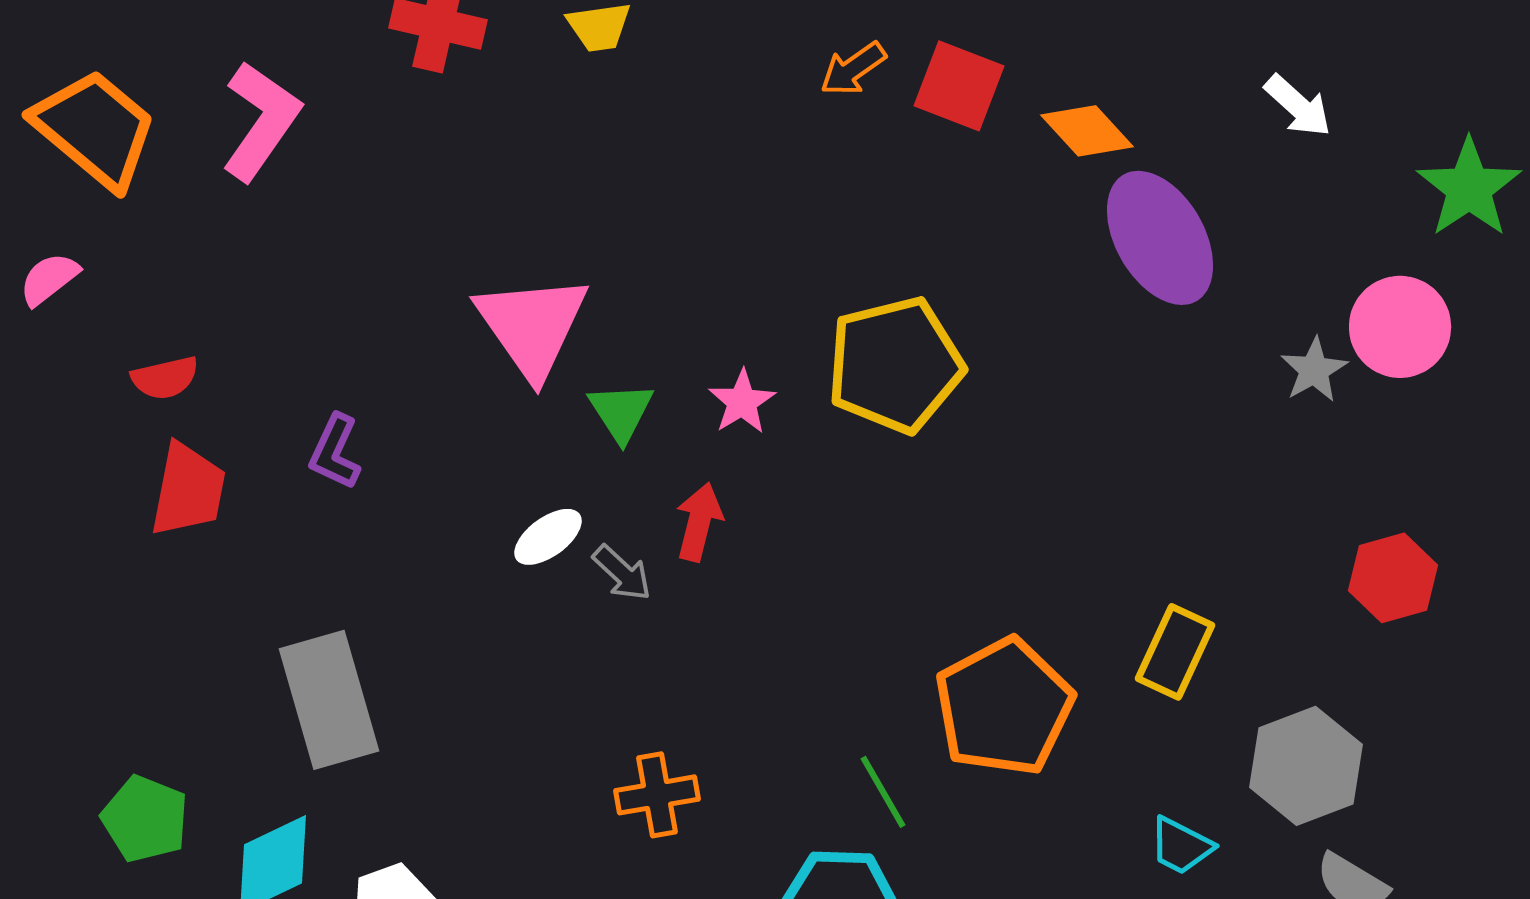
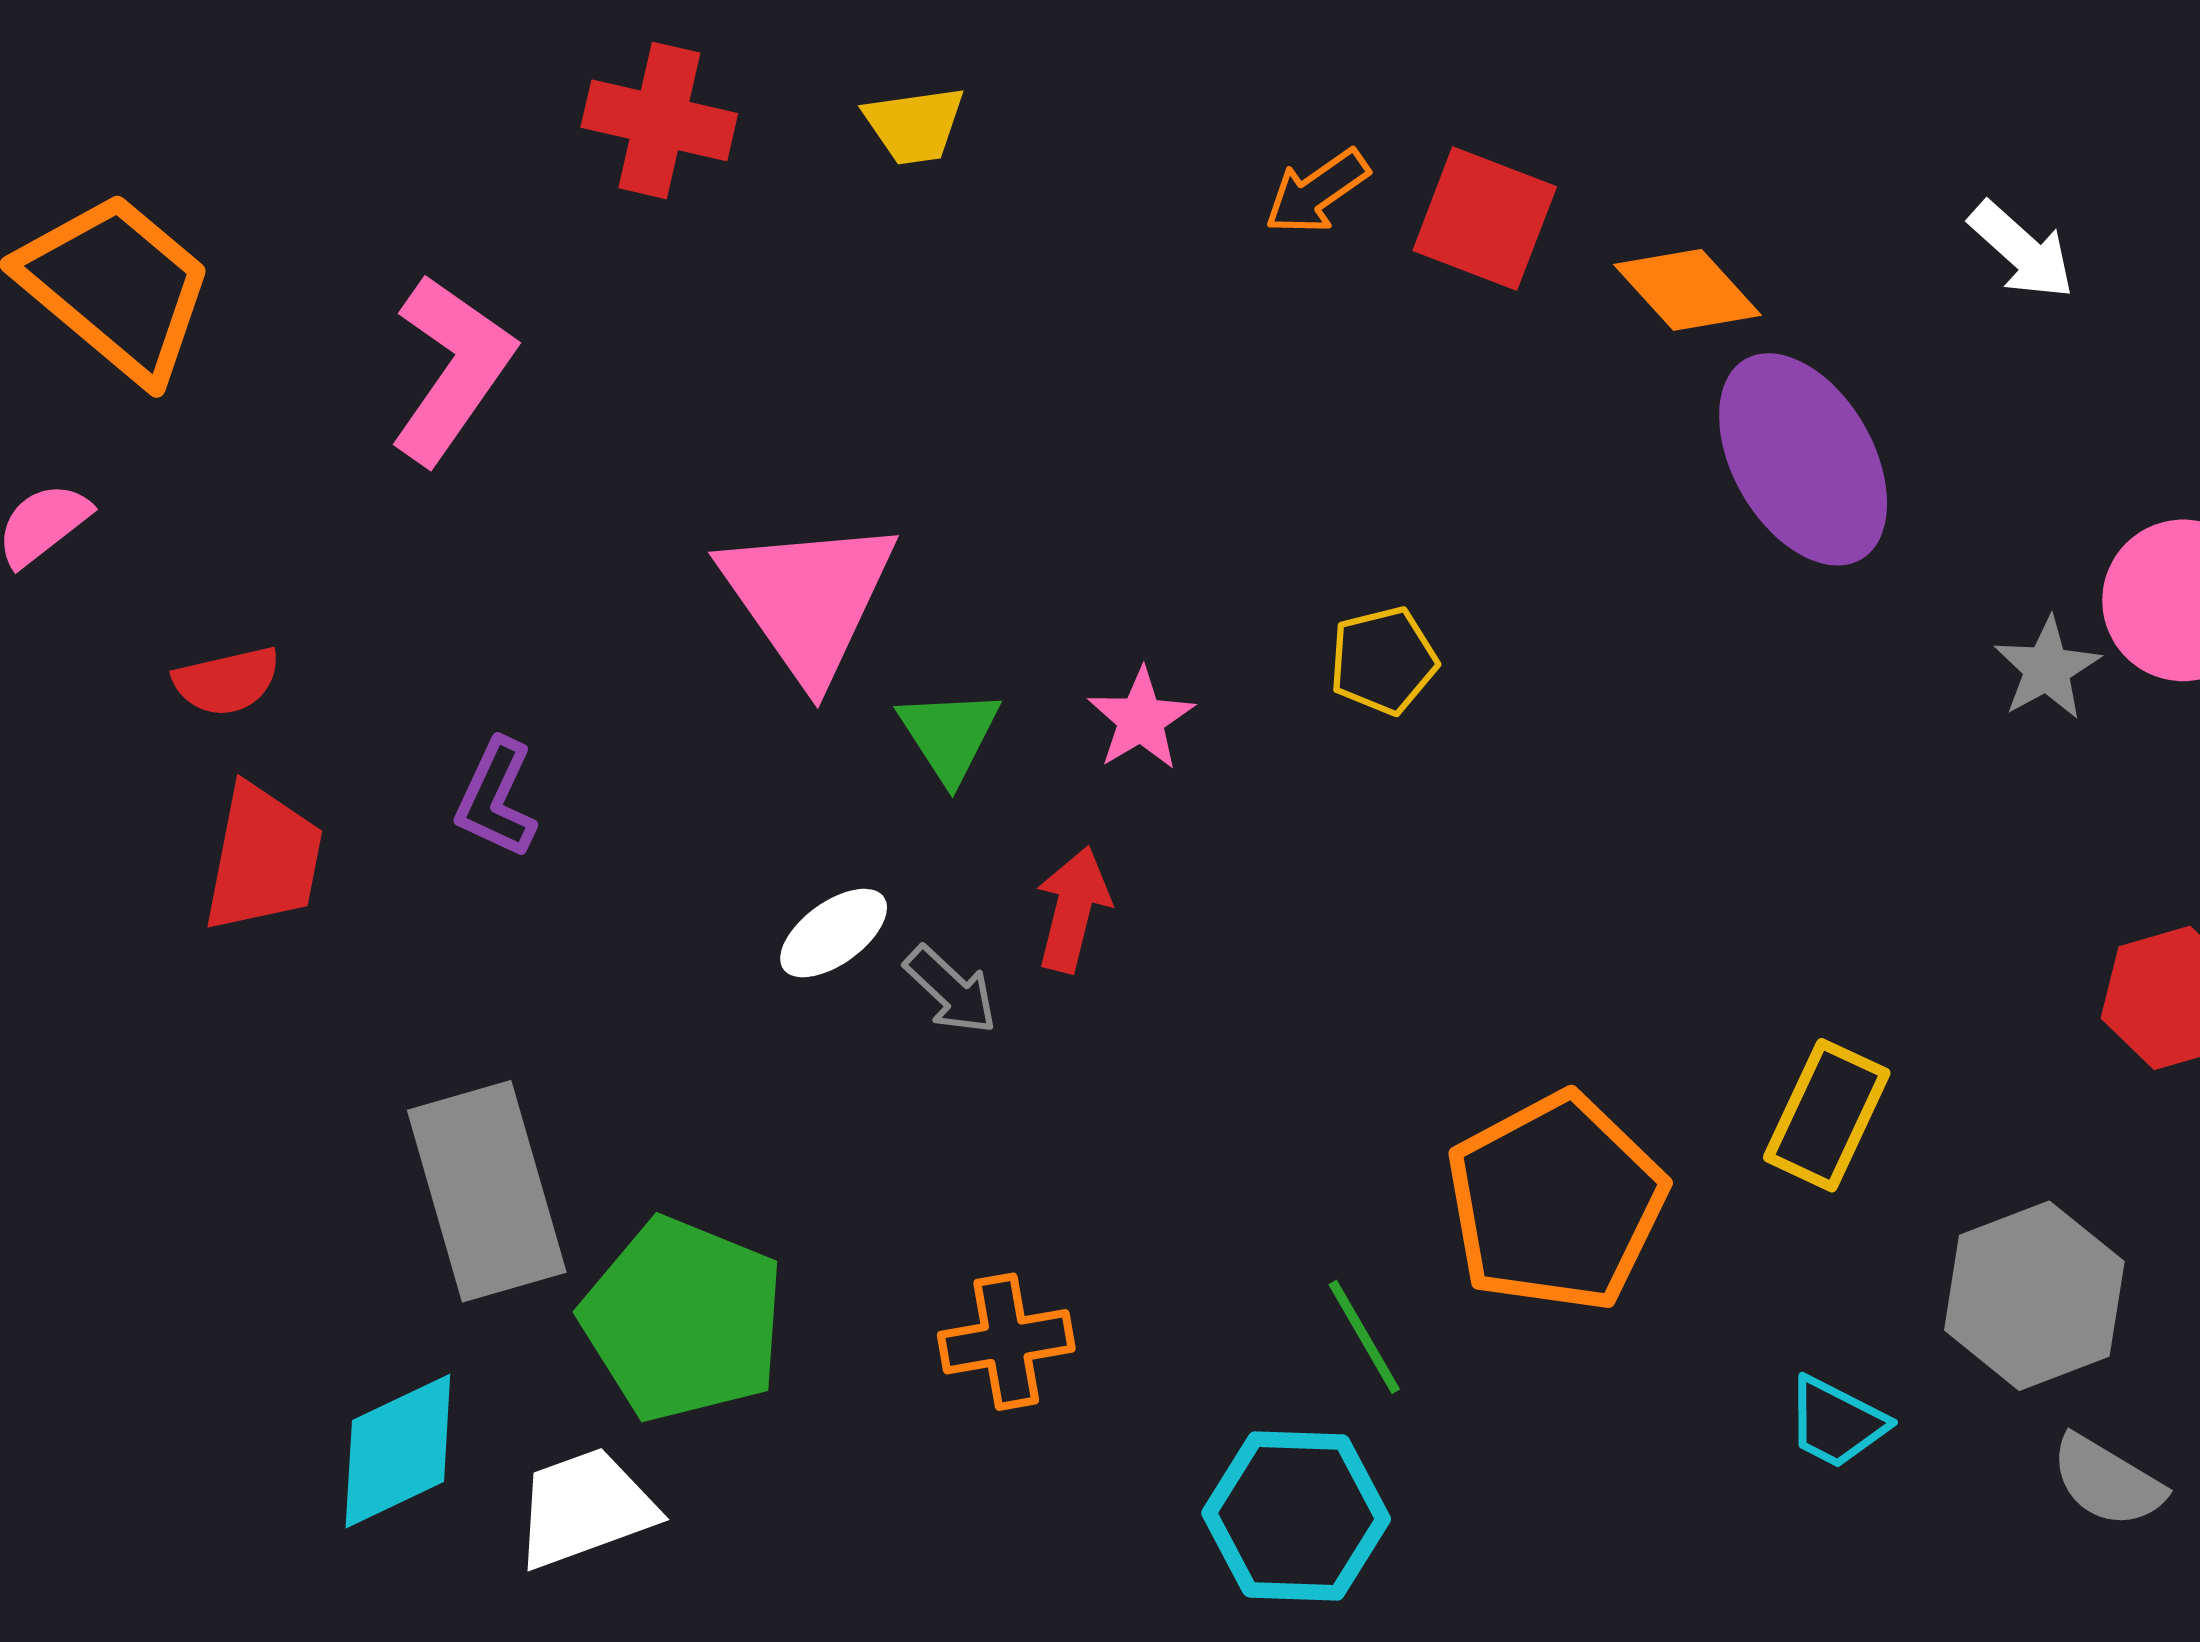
pink L-shape: (261, 121) -> (452, 369), moved
yellow pentagon: (895, 365) -> (1383, 661), size x0.5
green pentagon: (145, 819) -> (683, 1320), moved, size x1.5

